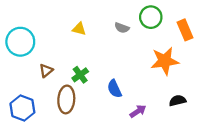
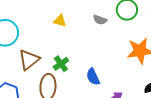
brown triangle: (46, 71) -> (29, 60), size x1.6

